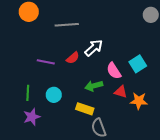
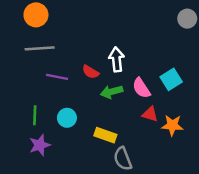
gray line: (67, 25) -> (40, 48), moved
white arrow: (94, 48) -> (117, 60), turned -54
red semicircle: (73, 58) -> (91, 72), turned 72
green arrow: (94, 86) -> (112, 92), moved

